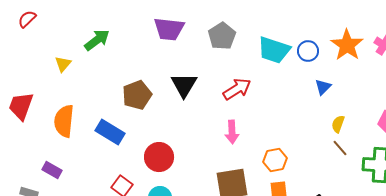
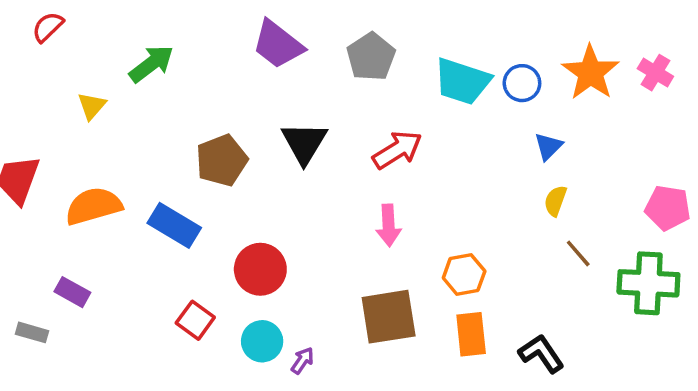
red semicircle: (27, 19) -> (48, 27), moved
purple trapezoid: (169, 29) -> (278, 44), turned 32
orange semicircle: (64, 121) -> (93, 206), turned 68
yellow semicircle: (338, 124) -> (555, 201), moved

